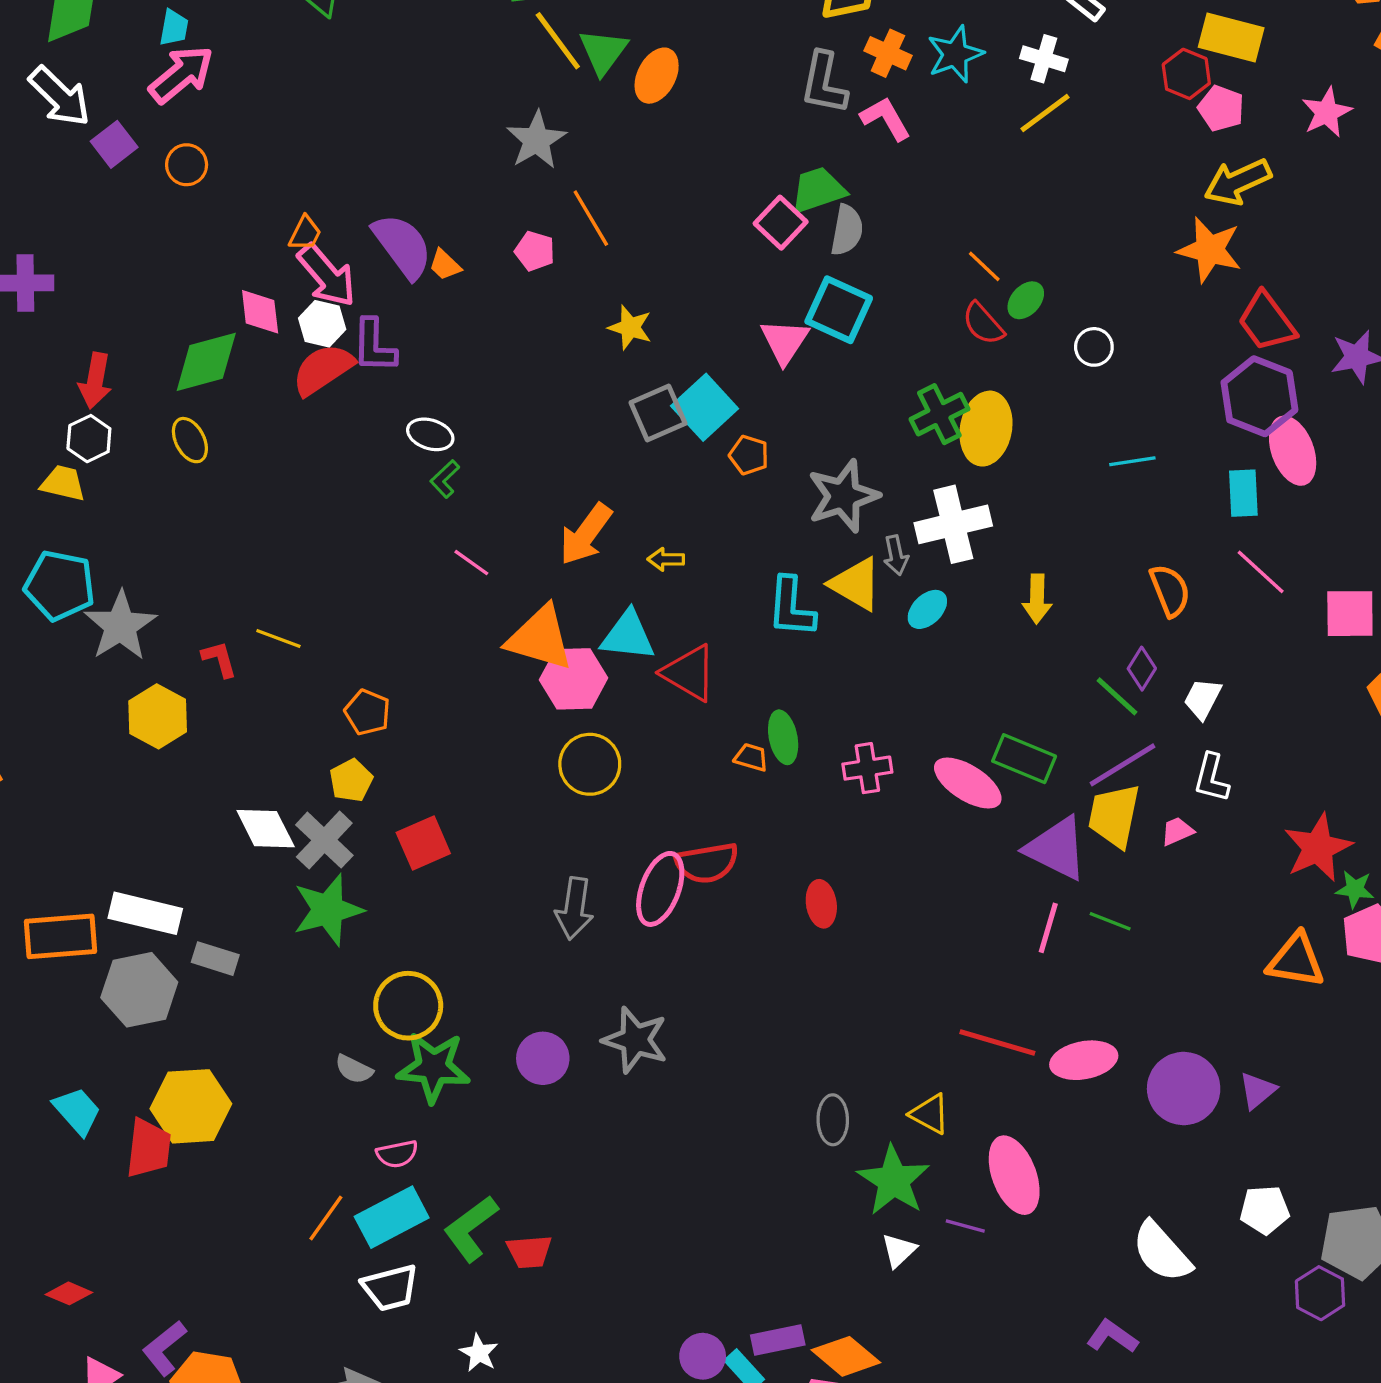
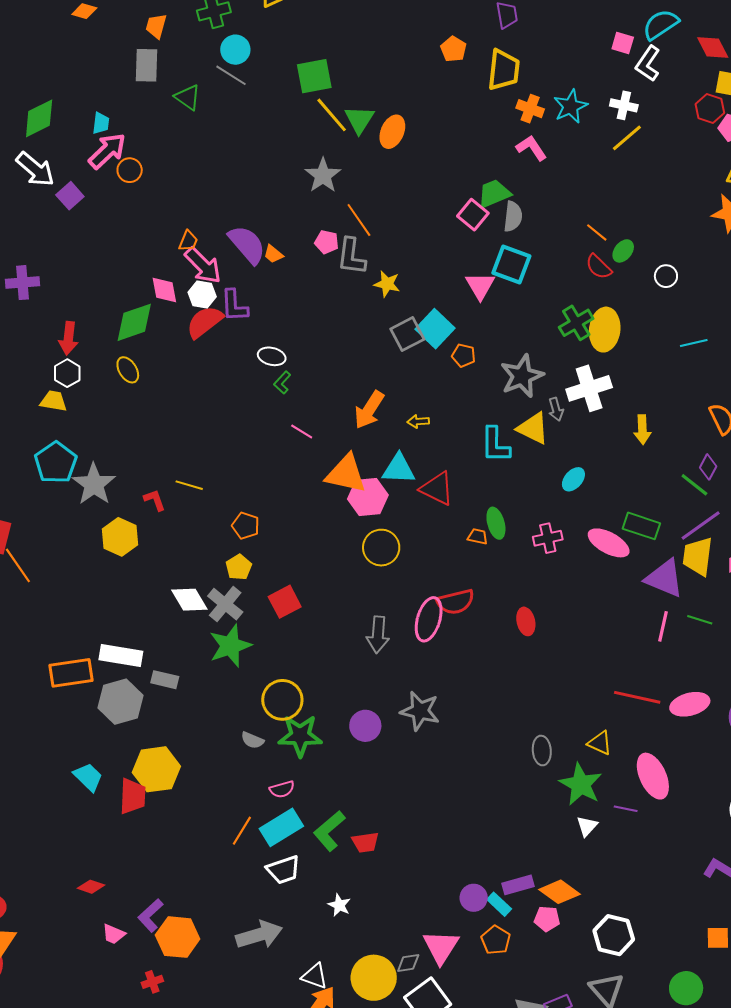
gray L-shape: (824, 83) -> (351, 256), moved
orange circle: (187, 165) -> (130, 170), moved
cyan pentagon: (60, 585) -> (56, 463), turned 30
cyan ellipse: (927, 609) -> (573, 479), moved

